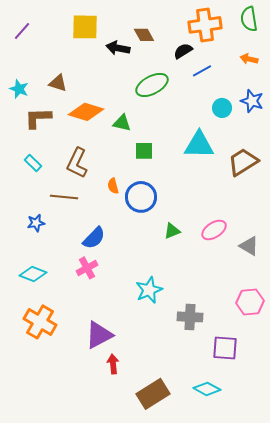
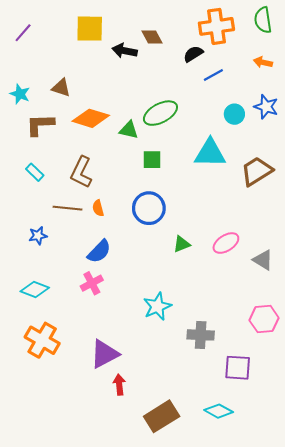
green ellipse: (152, 85) -> (160, 113), moved
orange semicircle: (113, 186) -> (98, 208), moved

